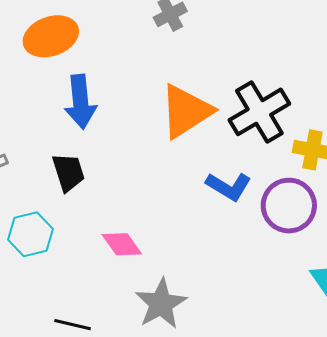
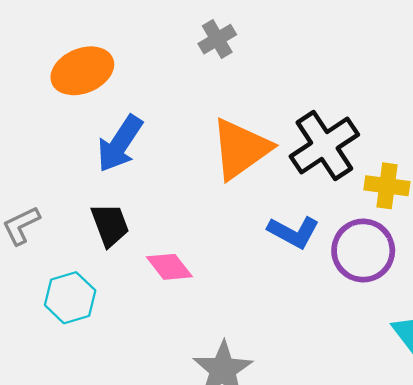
blue arrow: (80, 102) -> (120, 144), turned 42
pink diamond: (122, 244) -> (169, 267), moved

